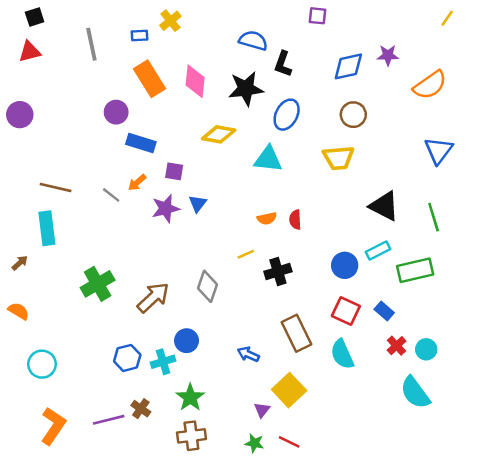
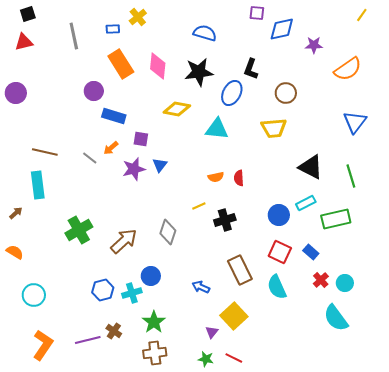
black L-shape: (283, 64) -> (251, 69), moved
blue diamond: (348, 66) -> (282, 29), moved

